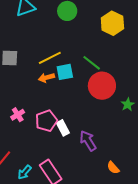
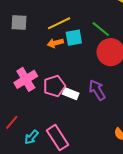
pink cross: (18, 115) -> (26, 79), size x1.6
white rectangle: (63, 128) -> (71, 94), turned -42
purple arrow: (88, 141) -> (97, 90), moved

